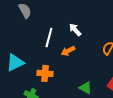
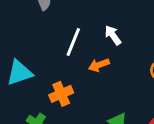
orange cross: (45, 73) -> (61, 94), turned -35

